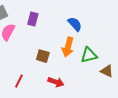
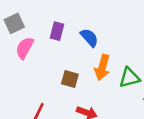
blue semicircle: (75, 24) -> (89, 38), moved

